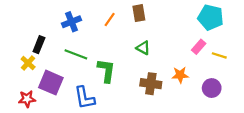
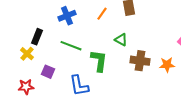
green triangle: (143, 48) -> (121, 40), moved
purple square: (51, 83) -> (48, 72), size x0.6
brown cross: (151, 84) -> (140, 61), moved

